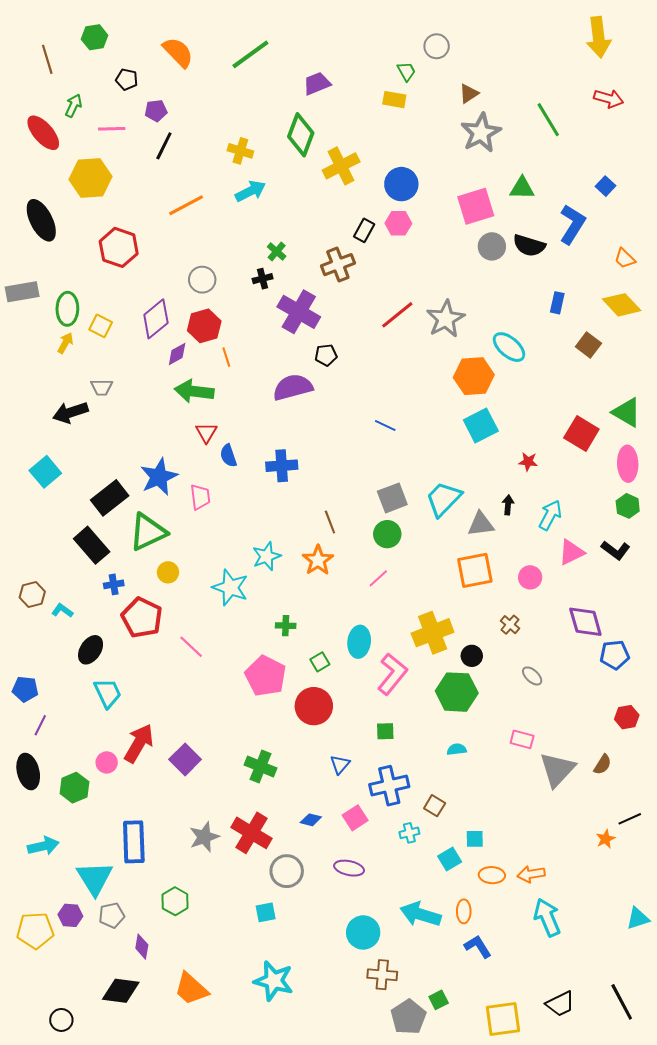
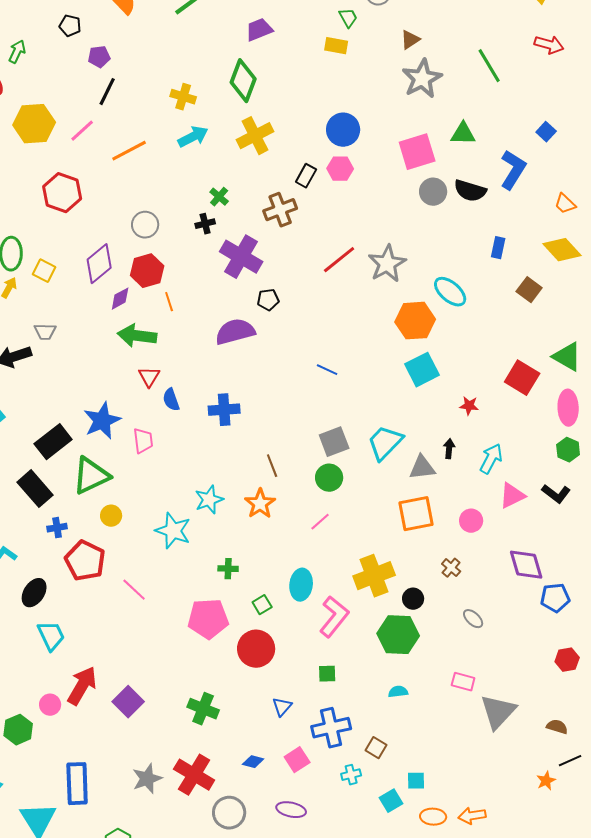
pink line: (112, 129) -> (82, 131), moved, turned -40
yellow cross: (341, 166) -> (255, 136), moved
pink pentagon: (266, 676) -> (208, 619), turned -30
brown semicircle: (603, 764) -> (557, 727), moved, turned -105

